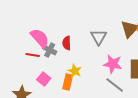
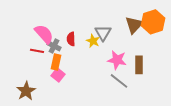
yellow star: (75, 71) -> (93, 41), moved
pink square: (44, 79) -> (58, 75), moved
orange rectangle: (68, 82) -> (56, 62), moved

